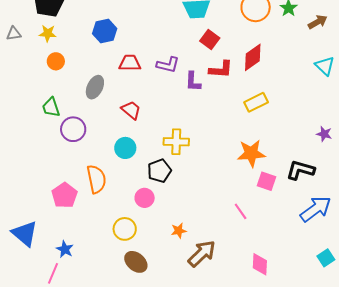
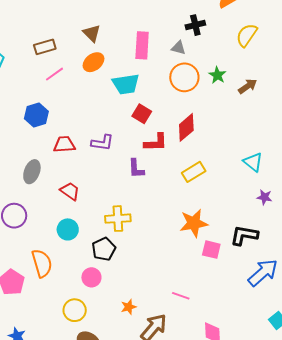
cyan triangle: (325, 66) -> (253, 162), moved
purple L-shape: (193, 82) -> (136, 169), moved
pink line: (241, 211) -> (181, 296), moved, turned -30

